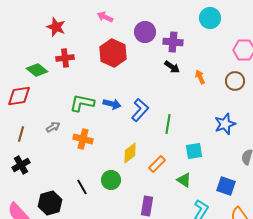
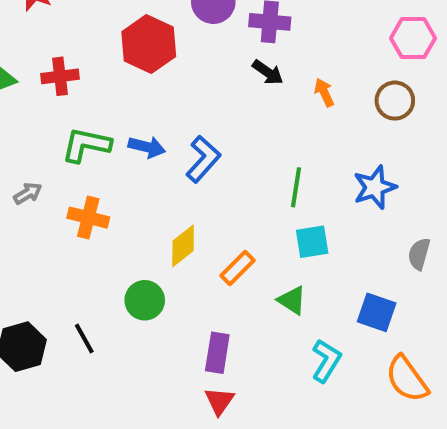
red cross: (65, 58) -> (60, 76), moved
green line: (168, 124) -> (296, 187), moved
black line: (82, 187) -> (84, 339), moved

